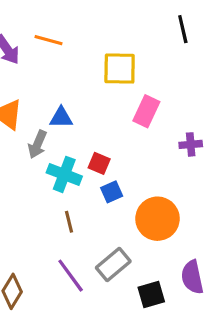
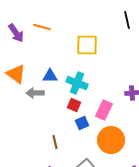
pink rectangle: (146, 111) -> (104, 110), moved
gray arrow: (37, 144) -> (35, 93), turned 66
cyan cross: (64, 174) -> (77, 83), moved

